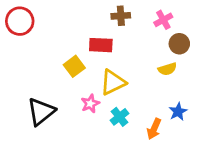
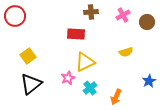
brown circle: (179, 44) -> (147, 22), moved
yellow square: (74, 66) -> (28, 56), moved
blue star: (178, 112) -> (149, 81), moved

